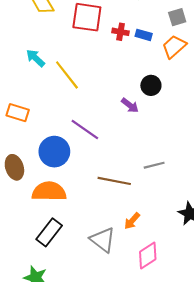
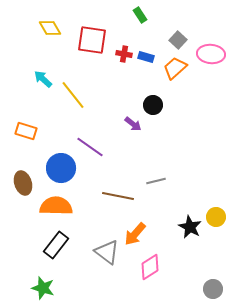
gray square: (177, 17) -> (178, 40), turned -30
orange arrow: (132, 221) -> (135, 234), size x1.4

